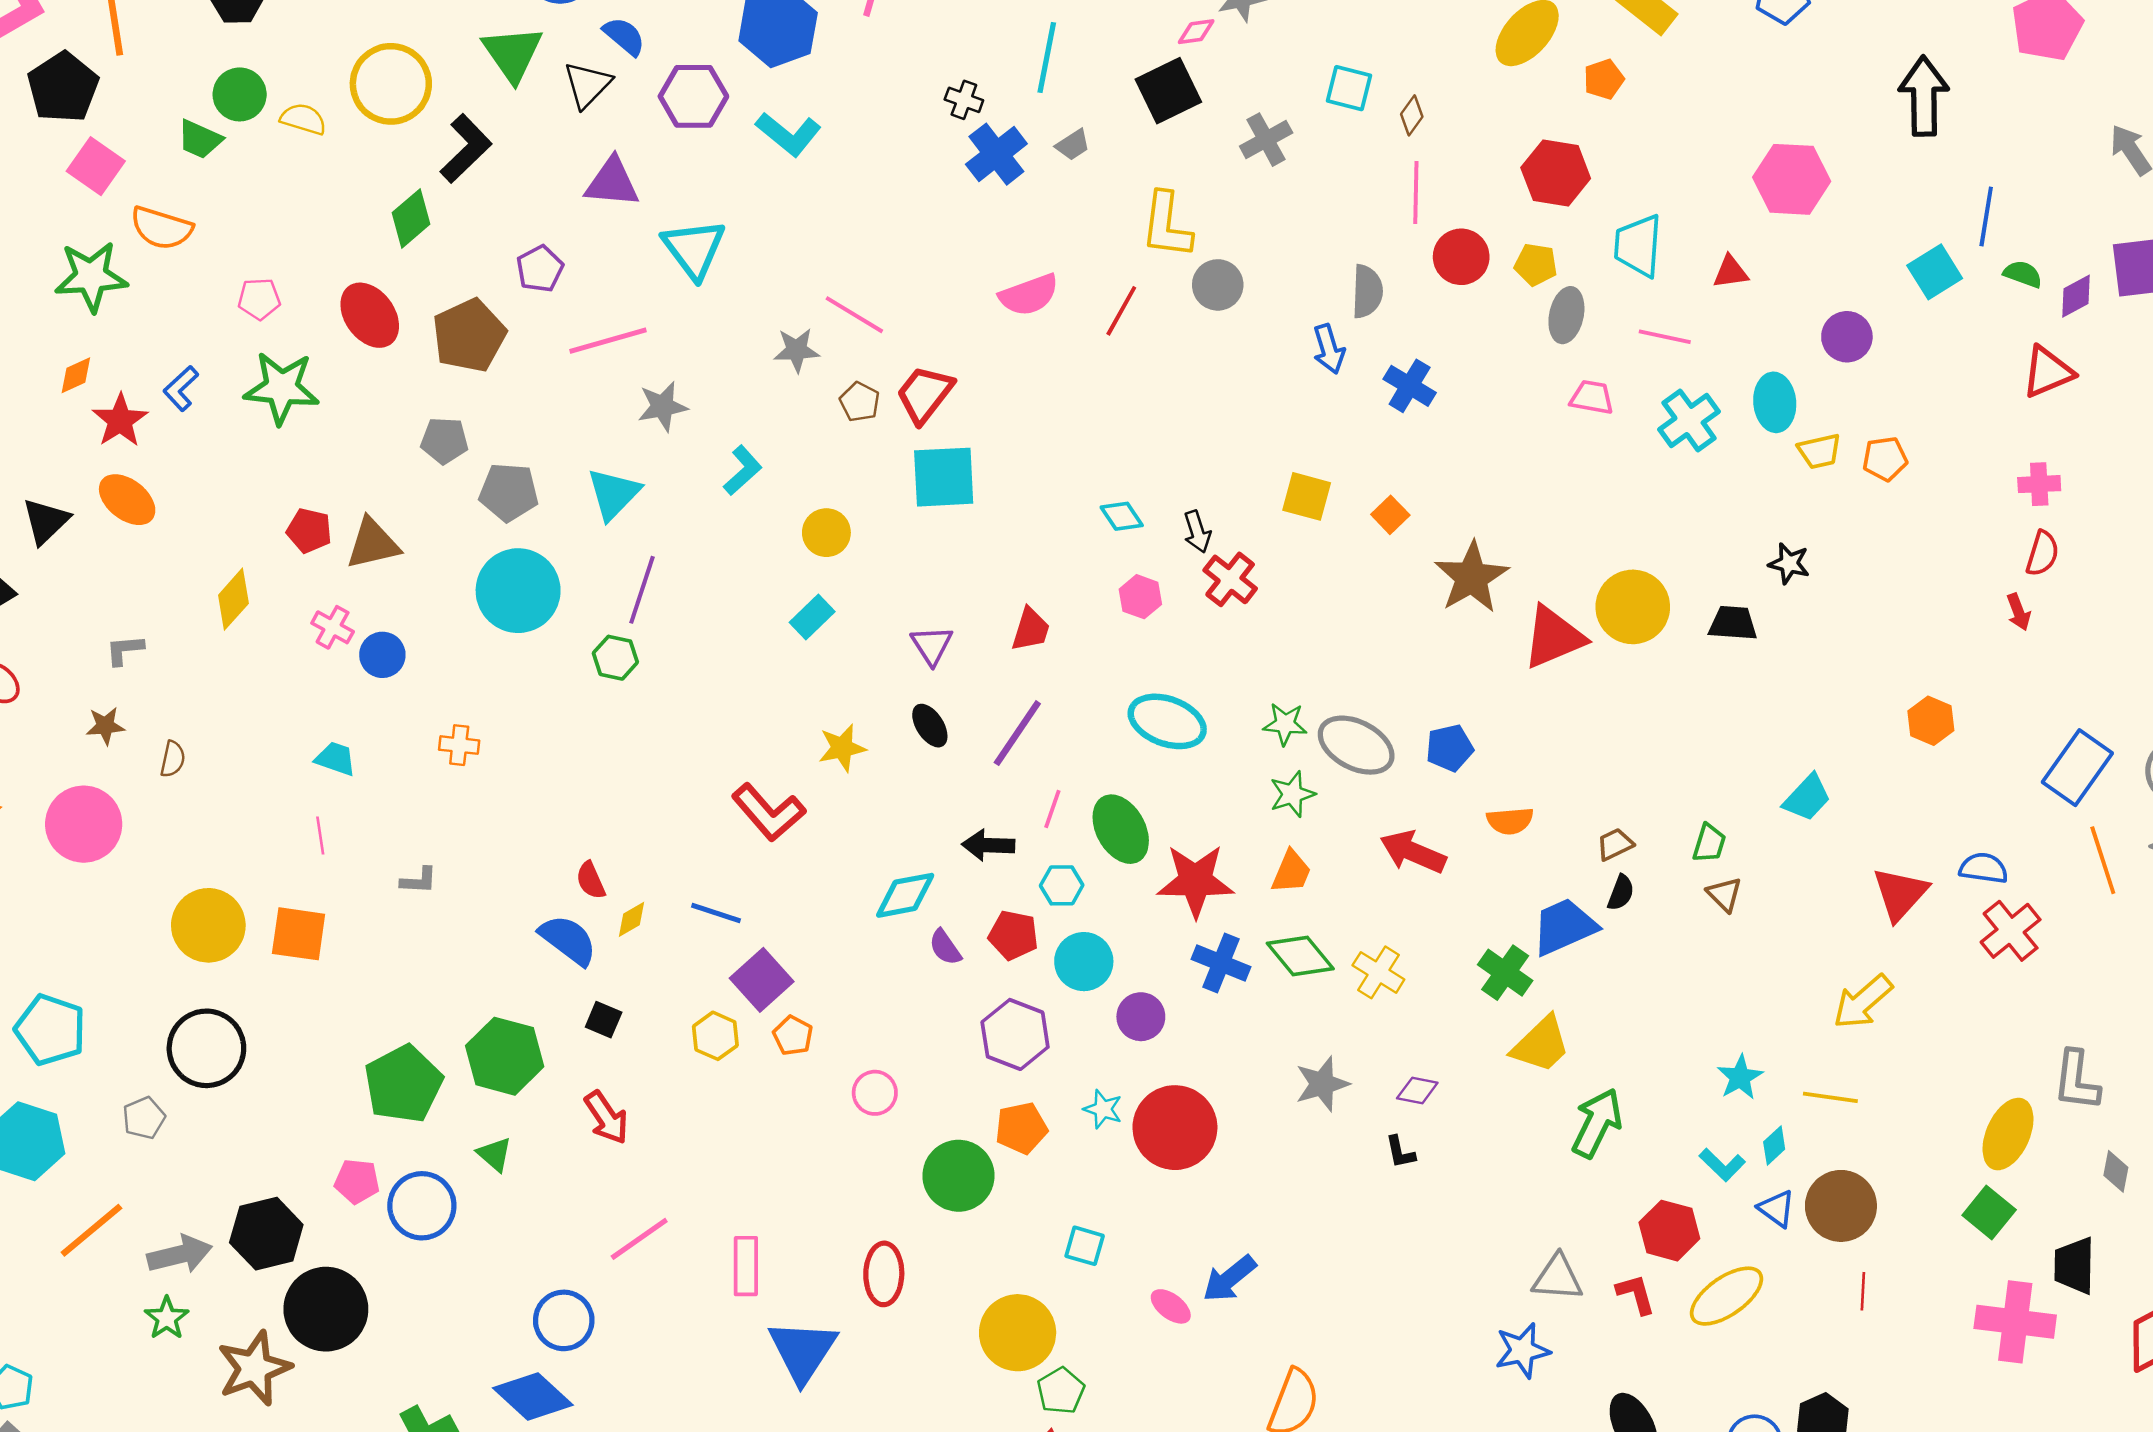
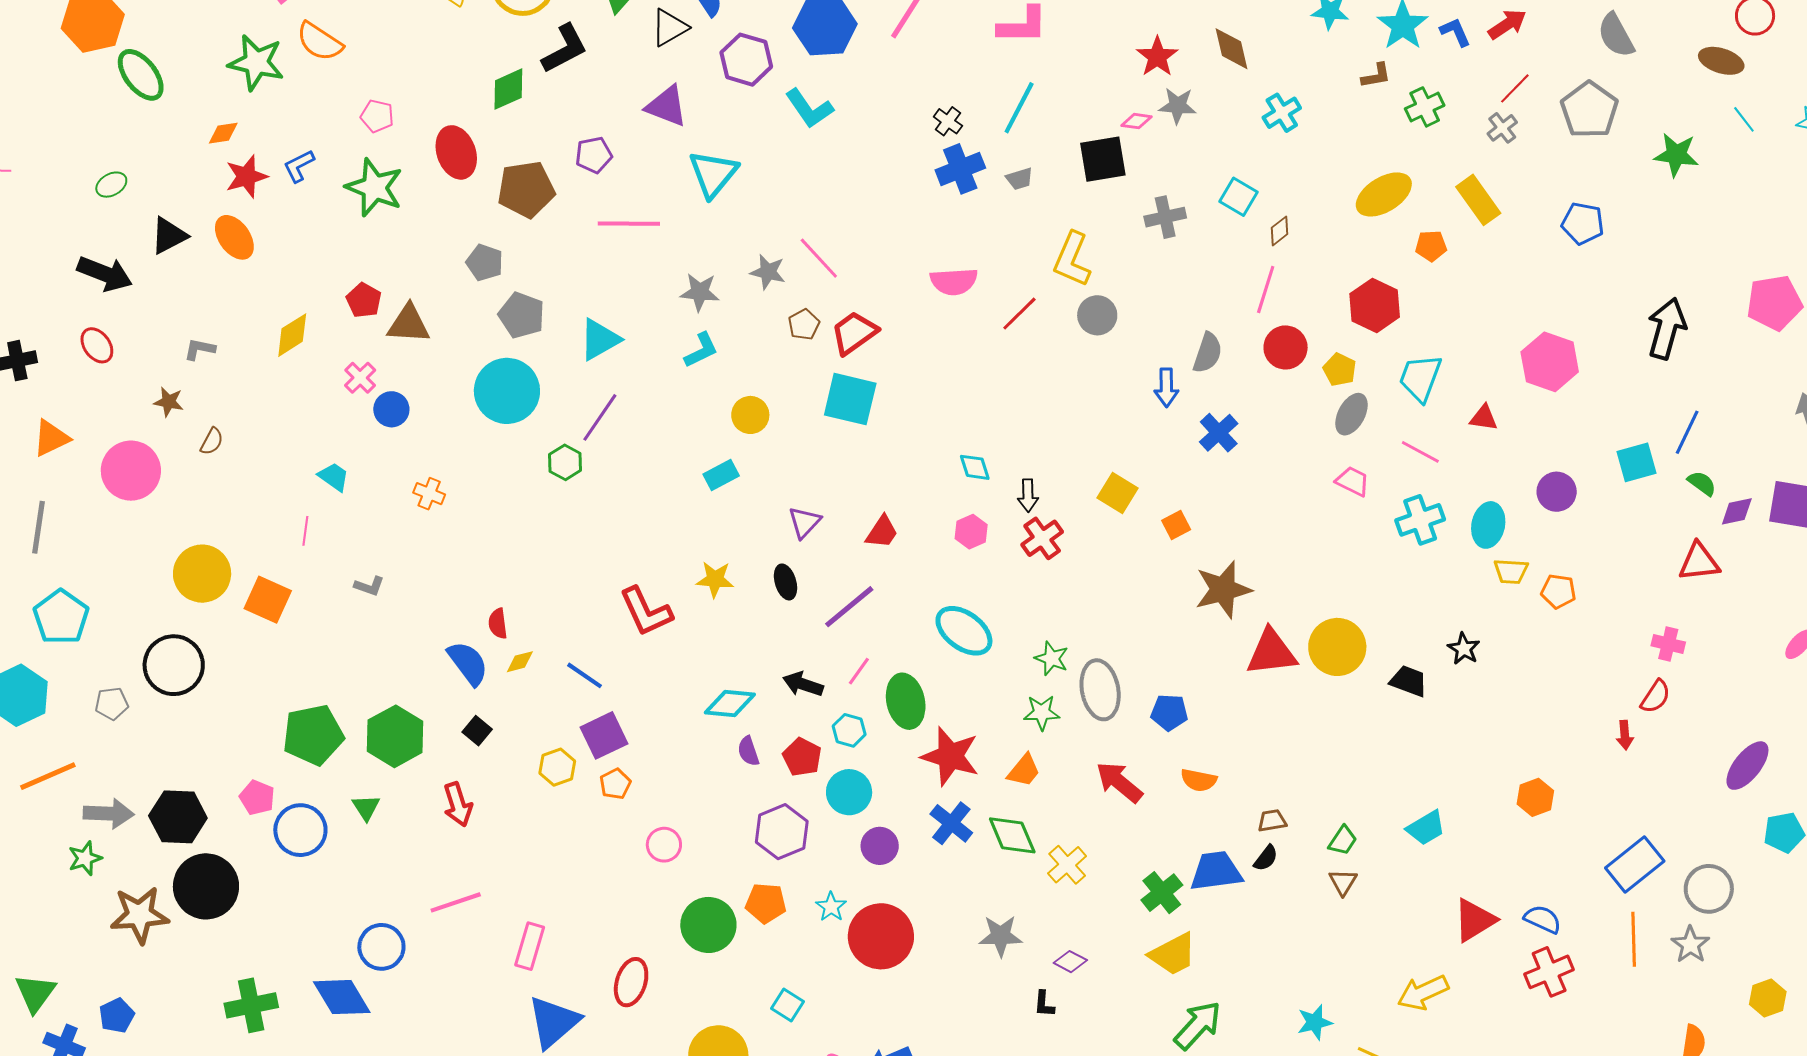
gray star: (662, 406) -> (700, 292), moved
gray ellipse: (1356, 745) -> (1100, 690), turned 36

